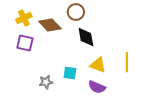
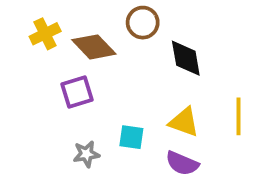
black diamond: (86, 37) -> (186, 58), moved
purple square: (25, 43) -> (77, 92), moved, turned -30

